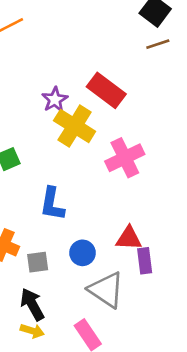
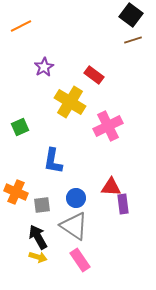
red rectangle: (106, 90) -> (94, 75), size x0.7
purple star: (55, 100) -> (44, 67), moved
gray triangle: (106, 290) -> (74, 226), moved

